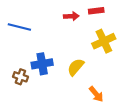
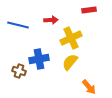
red arrow: (71, 16) -> (51, 20), moved
yellow cross: (104, 41) -> (71, 38), moved

